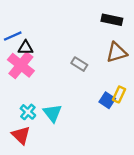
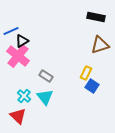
black triangle: (26, 48) -> (22, 41), turned -32
gray rectangle: (79, 64) -> (46, 76), moved
yellow rectangle: (119, 94) -> (86, 73), moved

